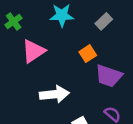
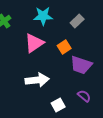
pink triangle: (33, 51) -> (34, 43), moved

